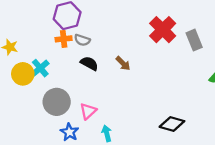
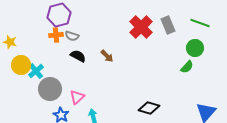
gray rectangle: (194, 40) -> (168, 25), moved
cyan cross: (40, 68) -> (36, 71), moved

